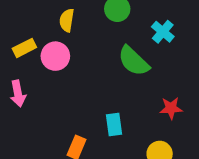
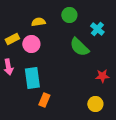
yellow semicircle: (67, 20) -> (38, 22), turned 72
cyan rectangle: (114, 124) -> (32, 78), moved, size x1.5

